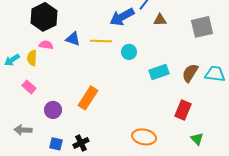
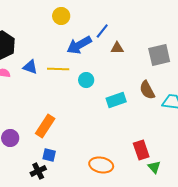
brown semicircle: (190, 73) -> (147, 90), moved, turned -60
red rectangle: (183, 110) -> (141, 150), moved, turned -42
blue square: (56, 144) -> (49, 155), moved

